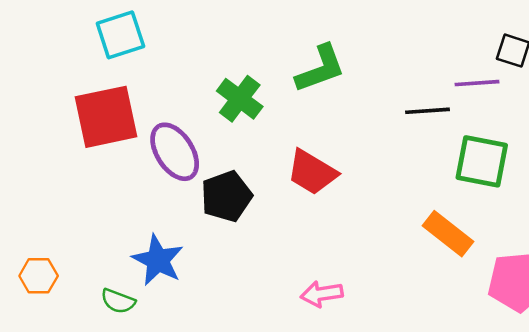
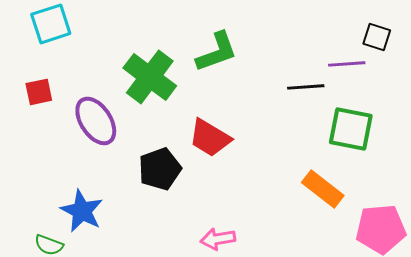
green cross: (240, 99) -> (150, 77), size x1.4
red square: (106, 117) -> (39, 92), size x0.5
black pentagon: (226, 196) -> (160, 169), moved

